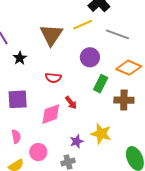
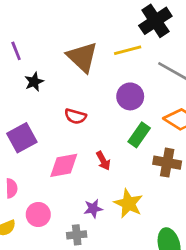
brown triangle: (51, 35) -> (82, 57), turned -30
purple square: (18, 99) -> (22, 138), turned -35
red arrow: (71, 103) -> (103, 161), moved

